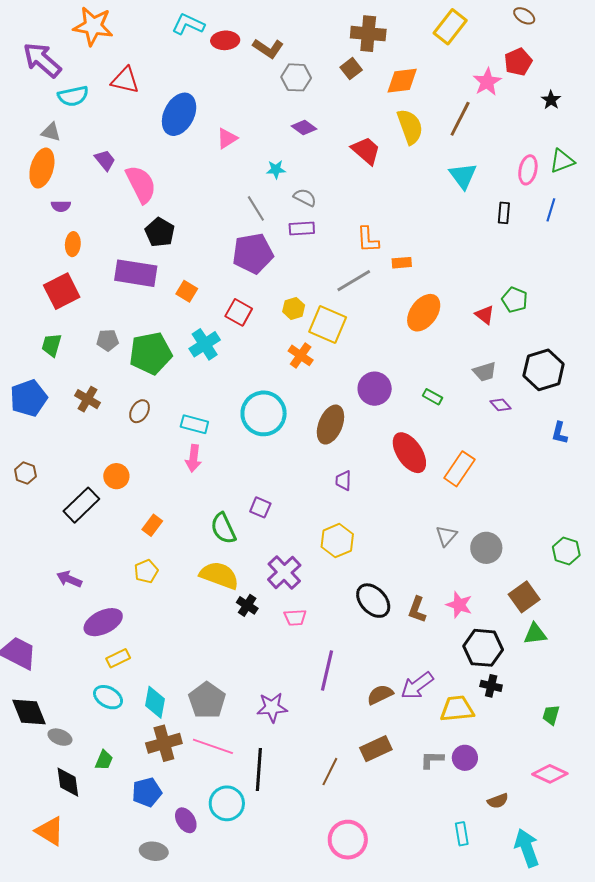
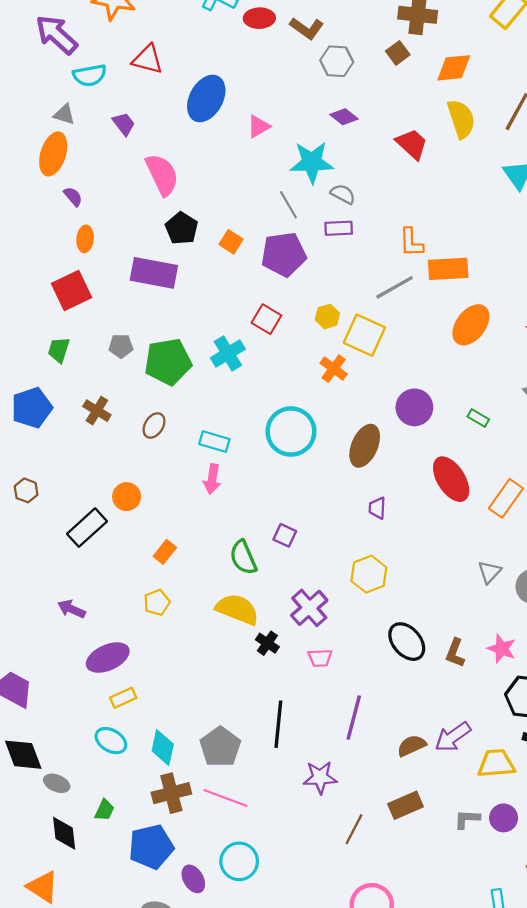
purple trapezoid: (105, 160) -> (124, 124), moved
cyan star: (276, 169) -> (312, 162), size x2.0
purple semicircle: (61, 206) -> (73, 197), turned -132
orange rectangle: (402, 263) -> (448, 269), size x1.8
orange square: (187, 291) -> (231, 242), moved
purple star: (272, 707) -> (320, 777), moved
black line: (259, 769) -> (278, 724), moved
blue pentagon: (147, 792) -> (151, 847), size x1.4

